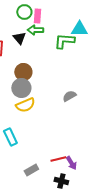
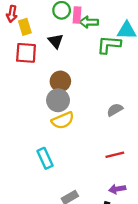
green arrow: (35, 30) -> (89, 22), moved
red line: (58, 159) -> (115, 155), moved
purple arrow: (71, 163) -> (117, 189), turned 112

